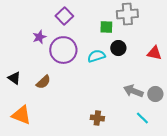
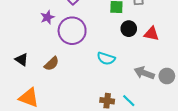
red triangle: (154, 53) -> (151, 34), moved
cyan semicircle: (96, 56) -> (106, 58), moved, turned -144
cyan line: (142, 118) -> (129, 101), moved

